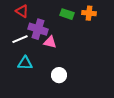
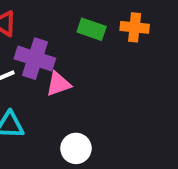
pink triangle: (50, 42) -> (58, 84), turned -32

